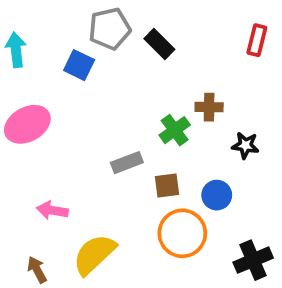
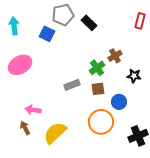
brown cross: (209, 107) -> (115, 56), turned -32
brown square: (167, 186) -> (98, 89), moved
brown arrow: (37, 270) -> (25, 128), moved

